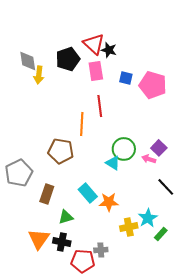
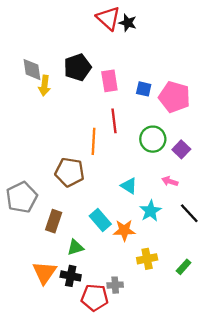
red triangle: (94, 44) -> (108, 18), moved
black star: (109, 50) -> (128, 23), moved
purple square: (159, 148) -> (181, 149), moved
green circle: (124, 149) -> (153, 139), moved
cyan star: (148, 218) -> (151, 211), moved

